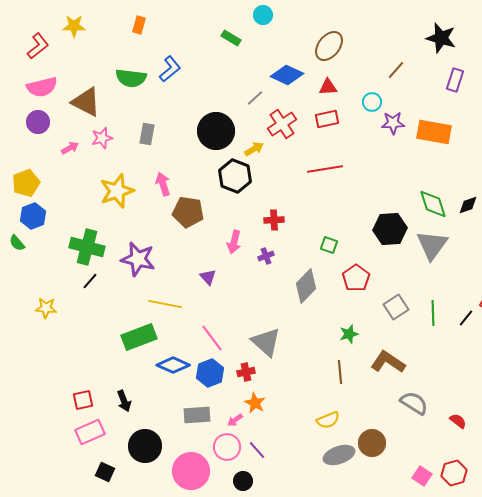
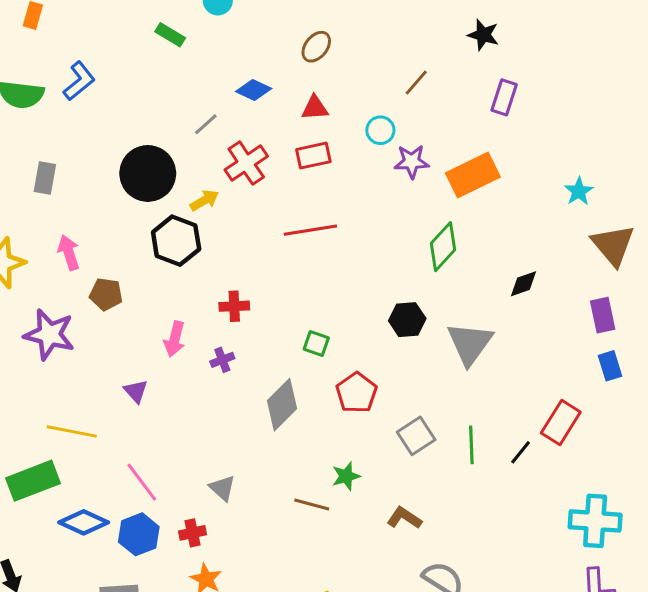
black star: (441, 38) -> (483, 35), size x0.7
brown ellipse: (329, 46) -> (316, 47), size x0.7
blue diamond: (287, 75) -> (254, 90), size x0.7
orange rectangle: (434, 132) -> (473, 175), turned -36
green diamond: (433, 204) -> (443, 247), moved, turned 60
brown pentagon: (188, 212) -> (106, 294), size x0.7
black hexagon: (390, 229) -> (407, 320), size x0.7
purple star: (138, 259) -> (49, 335), moved
gray triangle: (266, 342) -> (222, 488), size x0.6
brown L-shape: (388, 362) -> (404, 518), size x0.7
brown line: (340, 372) -> (312, 505), moved, turned -70

